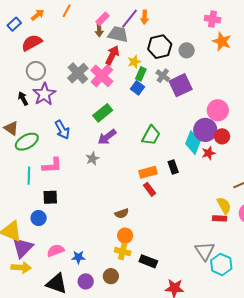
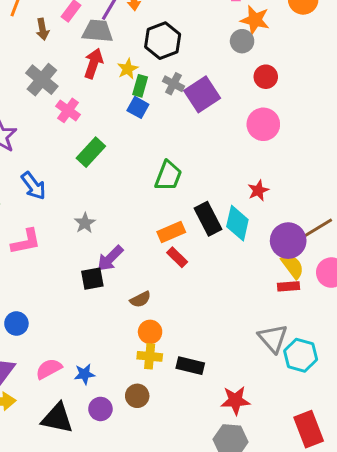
brown arrow: (99, 30) -> (42, 29), moved
gray circle: (187, 50) -> (242, 41), moved
gray cross: (78, 73) -> (42, 80), moved
pink cross: (102, 76) -> (68, 110), moved, size x0.7
purple circle: (205, 130) -> (288, 241), moved
red circle: (222, 136) -> (266, 77), moved
purple arrow: (107, 137) -> (110, 258), moved
cyan diamond: (193, 143) -> (237, 223), moved
black rectangle: (173, 167) -> (208, 219), size x1.5
black square: (50, 197) -> (92, 279), moved

